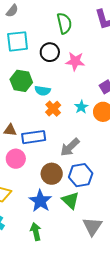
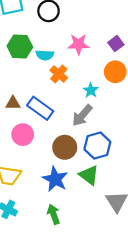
pink star: (75, 61) -> (79, 44), moved
cyan star: (81, 107) -> (91, 90), moved
blue rectangle: (34, 137) -> (40, 108), turned 50

